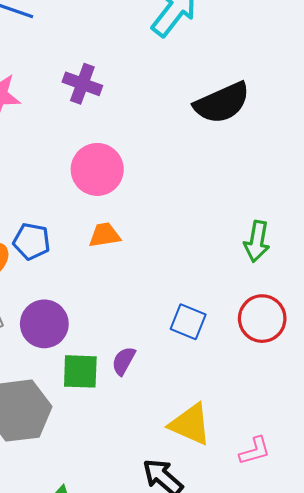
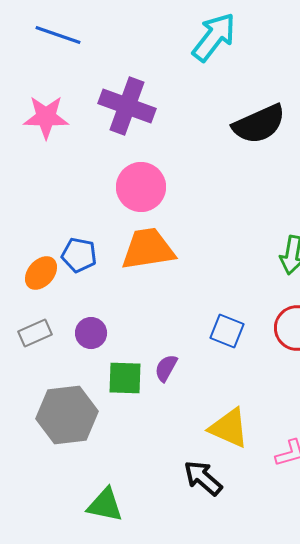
purple cross: (82, 84) -> (127, 106), size x1.5
orange trapezoid: (105, 235) -> (148, 249), size x1.8
purple circle: (44, 324) -> (91, 333), size x0.7

